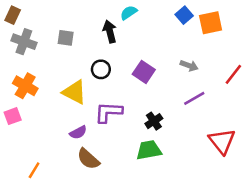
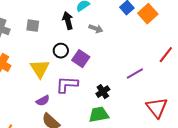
orange square: (211, 23) -> (148, 14), turned -30
gray arrow: (189, 66) -> (96, 29), moved
purple square: (144, 72) -> (81, 59), moved
yellow triangle: (74, 92) -> (40, 69), turned 30

